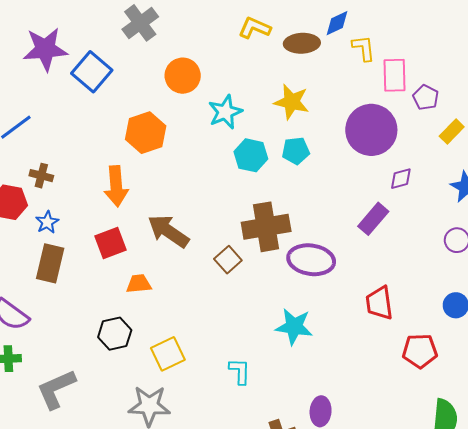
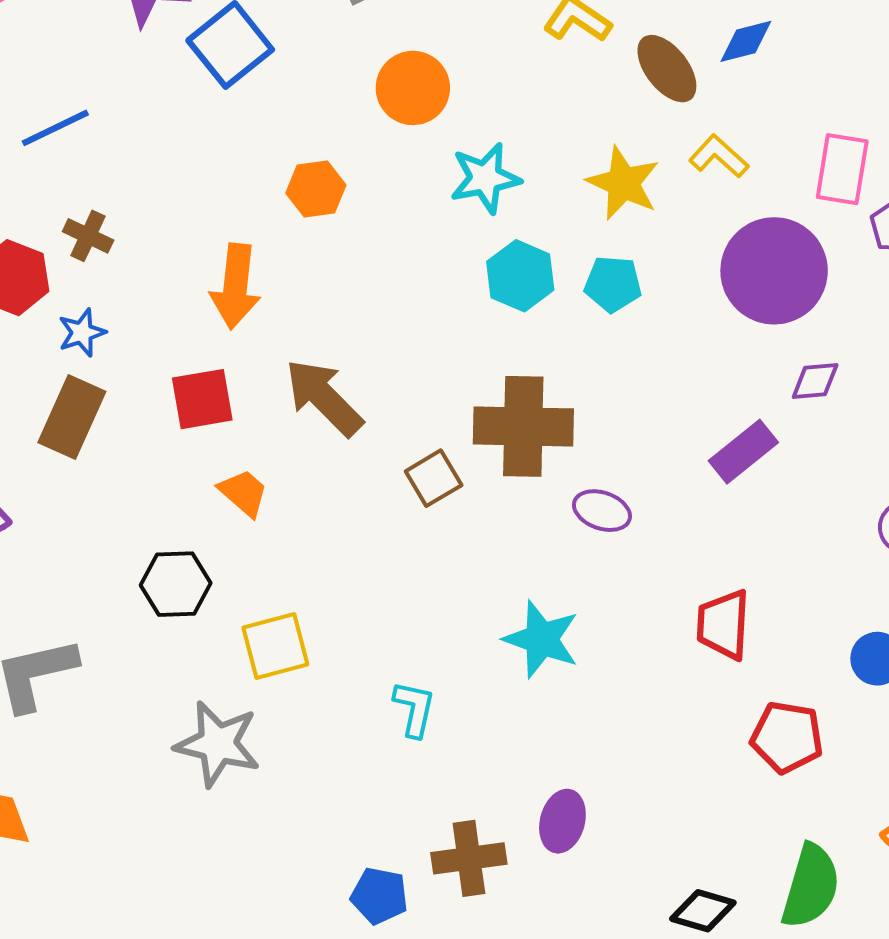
brown ellipse: (302, 43) -> (667, 69), turned 44
yellow L-shape: (364, 48) -> (719, 156), moved, turned -52
orange hexagon: (146, 133) -> (316, 189), size x0.7
purple ellipse: (311, 260) -> (602, 511), size x0.6
orange trapezoid: (139, 284) -> (244, 493), turned 36

